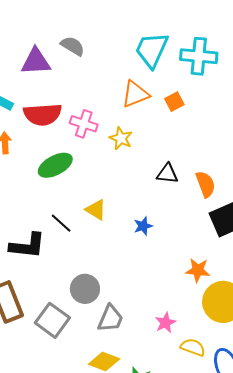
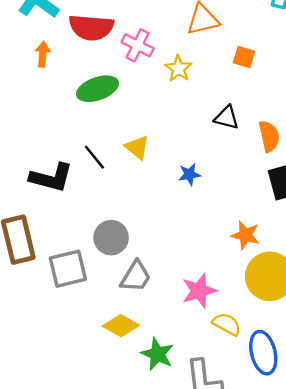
orange square: (174, 102) -> (244, 57), moved, turned 36
gray square: (52, 320) -> (68, 269), turned 32
pink star: (165, 323) -> (199, 291), size x1.4

